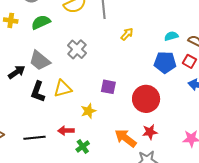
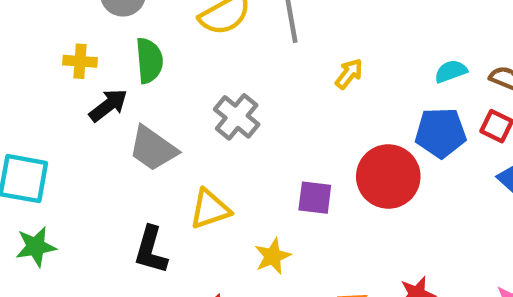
green semicircle: (41, 22) -> (149, 61), turned 114
black arrow: (17, 72) -> (108, 105), moved
black L-shape: (38, 92) -> (151, 250), moved
red circle: (146, 99) -> (388, 177), moved

